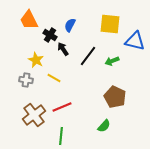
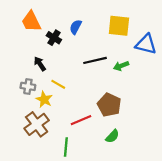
black arrow: (63, 49) -> (40, 64), moved
black line: (88, 56) -> (95, 60), turned 40
yellow star: (36, 60) -> (44, 99), moved
brown pentagon: (115, 97) -> (109, 105), moved
red line: (62, 107) -> (81, 120), moved

